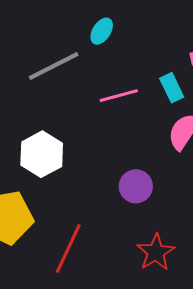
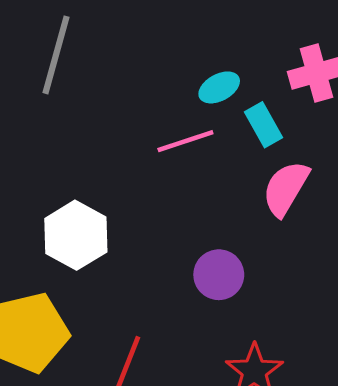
cyan ellipse: (102, 31) -> (219, 87), moved, turned 32
gray line: (54, 66) -> (56, 55), moved, turned -44

